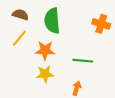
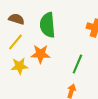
green line: (83, 61) -> (77, 64), turned -72
yellow star: (45, 74) -> (19, 66), moved

